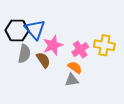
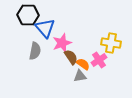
black hexagon: (17, 31) -> (28, 15), moved
pink cross: (80, 49) -> (99, 60), moved
brown semicircle: (43, 60) -> (71, 57), moved

